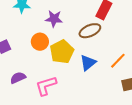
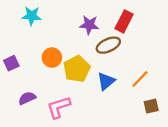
purple star: (54, 19) -> (89, 25), moved

